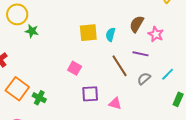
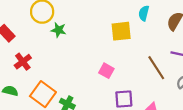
cyan semicircle: (111, 35) -> (144, 13), moved

